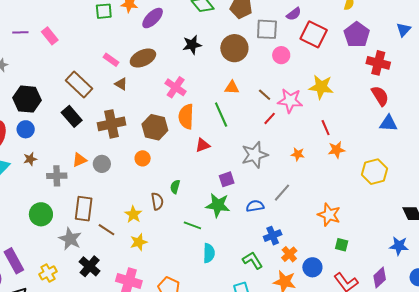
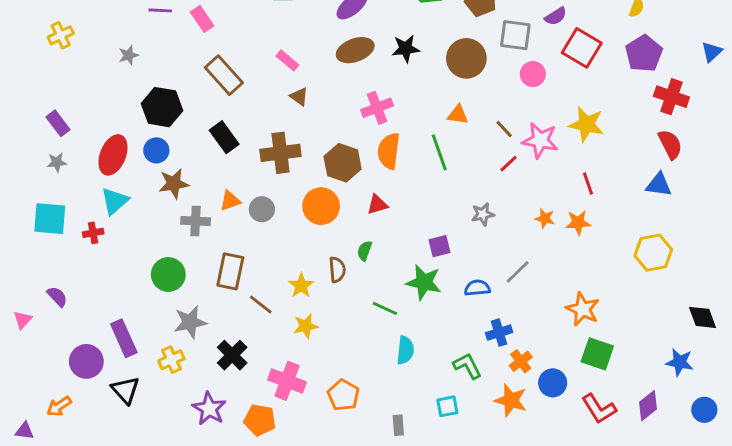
brown ellipse: (143, 58) -> (355, 50), moved
brown rectangle: (79, 85) -> (224, 75), moved
pink cross: (176, 87) -> (377, 108), turned 30
blue triangle: (388, 123) -> (659, 185), moved
red triangle: (203, 145) -> (377, 204), moved
orange star: (337, 150) -> (578, 223), moved
gray star: (255, 155) -> (483, 214), size x0.6
orange circle: (143, 158) -> (321, 206), size x1.6
brown star: (30, 159) -> (174, 184), moved, size x1.5
gray star: (70, 239) -> (190, 322), moved, turned 30
green square: (342, 245) -> (597, 354), size x1.6

